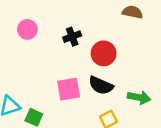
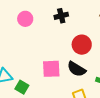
black cross: (72, 37) -> (61, 16), moved

